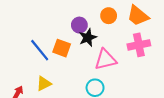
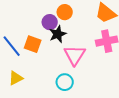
orange circle: (109, 16) -> (65, 12), moved
pink triangle: (105, 60) -> (75, 55), turned -45

